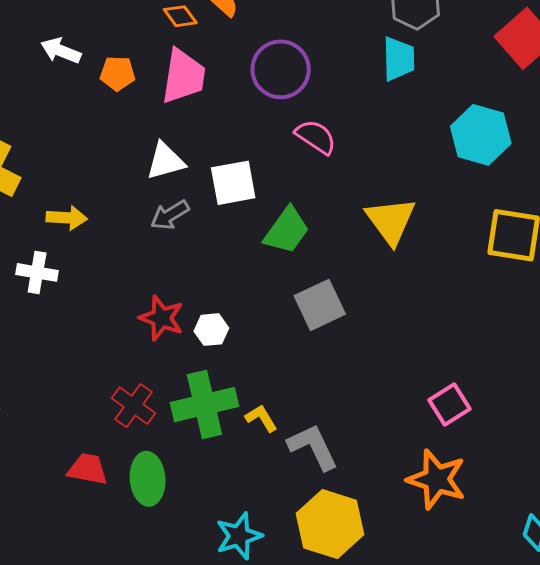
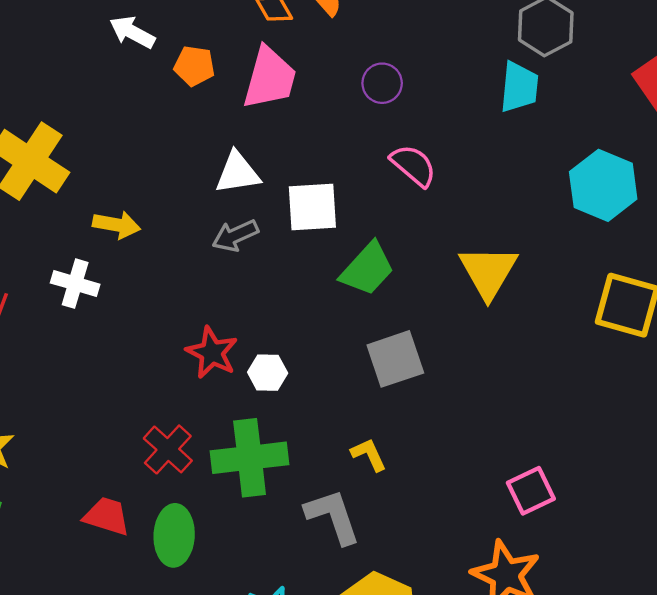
purple circle: (281, 69) -> (382, 83), size x0.6
yellow L-shape: (261, 418) -> (369, 455), moved
gray L-shape: (313, 447) -> (333, 516), moved

